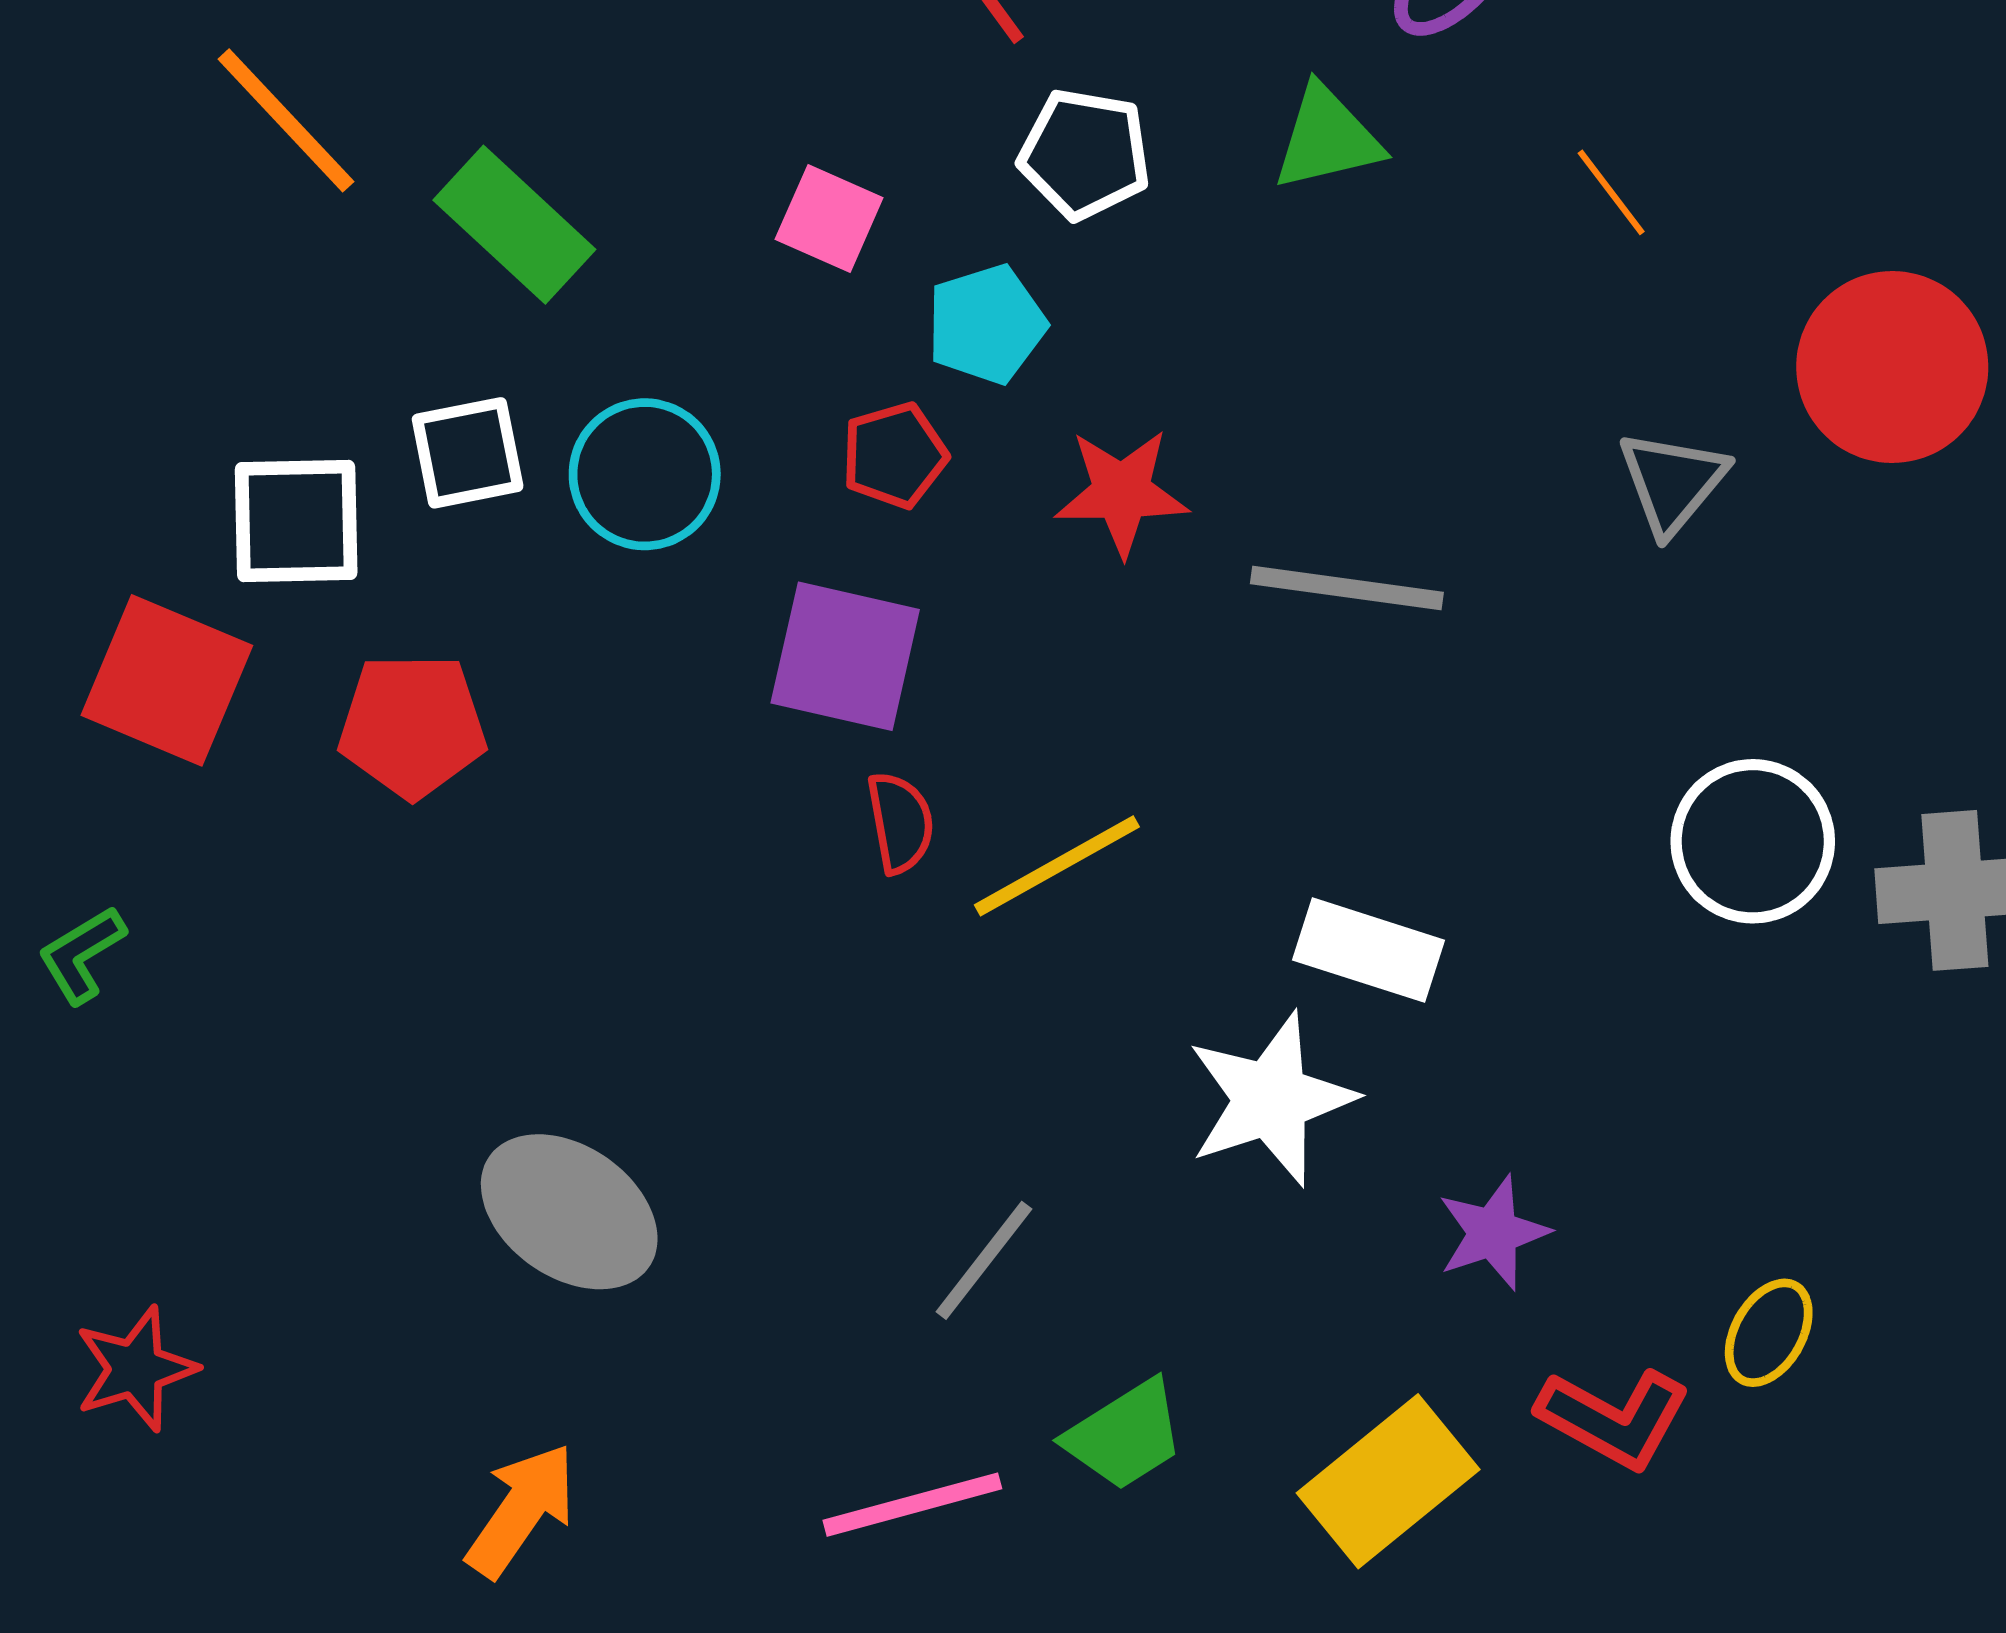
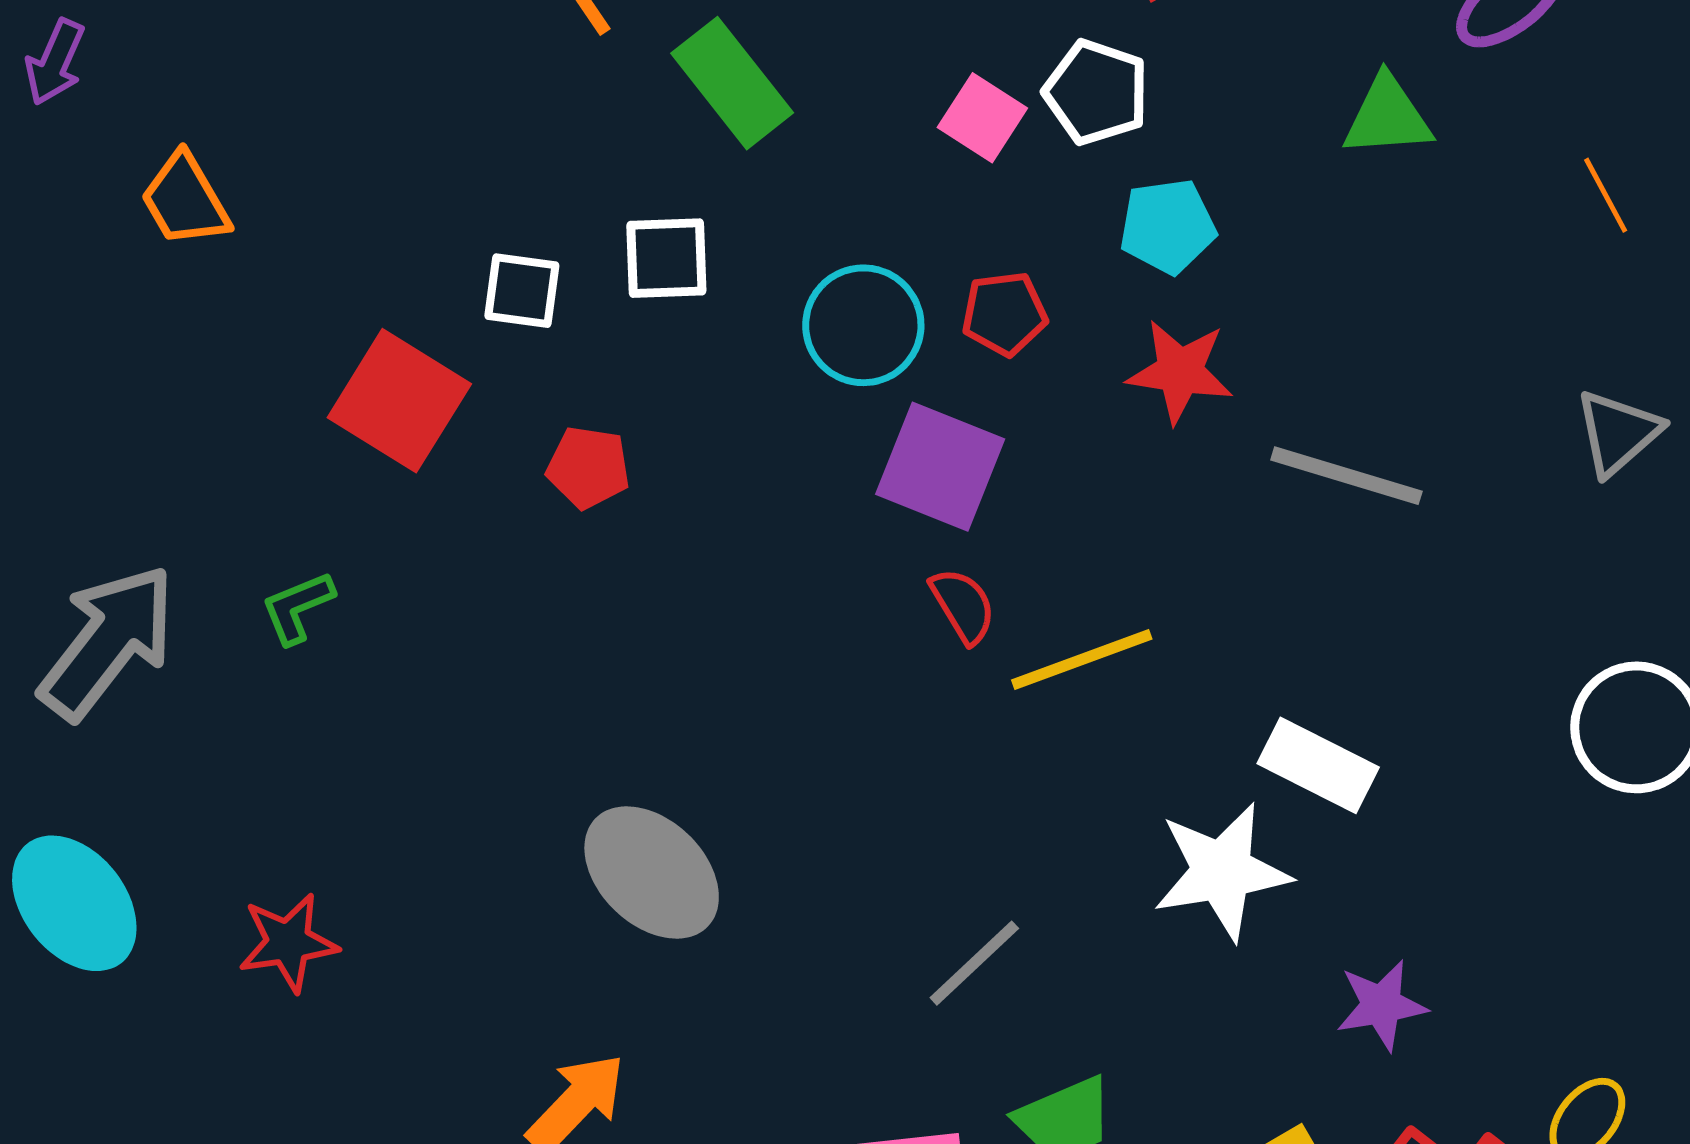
white pentagon: (1085, 154) -> (1096, 92), moved
cyan pentagon: (986, 324) -> (1168, 226), moved
cyan circle: (645, 474) -> (863, 325), moved
white square: (296, 521) -> (522, 291), size x0.7
red pentagon: (412, 726) -> (588, 467), size x0.7
red semicircle: (900, 823) -> (963, 606), turned -30

